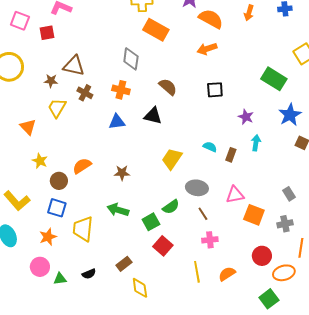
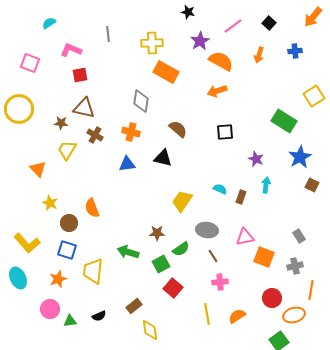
red square: (47, 33) -> (80, 75), moved
orange semicircle: (82, 166) -> (92, 208), turned -78
brown star: (122, 173) -> (157, 233), moved

